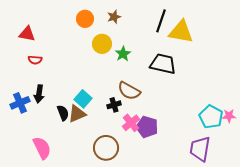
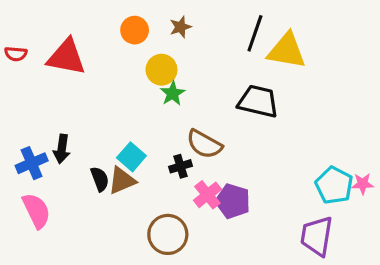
red triangle: (27, 34) -> (66, 57), moved, size x1.5
green star: (123, 54) -> (173, 93), moved
red semicircle: (35, 60) -> (16, 54), moved
pink semicircle: (42, 148) -> (36, 211), moved

